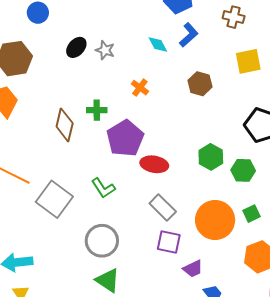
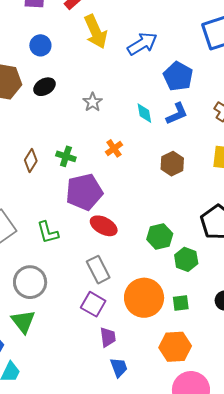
black ellipse: (76, 47) -> (44, 87), moved
brown diamond: (65, 125) -> (31, 160), size x0.7
purple trapezoid: (193, 269) -> (108, 337), turned -90

